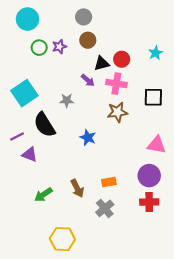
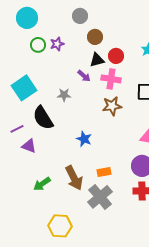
brown circle: (88, 40) -> (95, 37), moved
blue star: (88, 138) -> (84, 139), moved
brown arrow: (77, 188) -> (74, 178), size x1.4
gray cross: (105, 208) -> (100, 197), size x1.4

